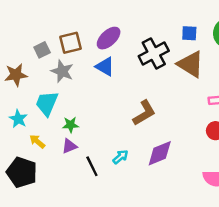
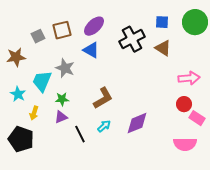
brown triangle: (191, 64) -> (163, 48), size x0.7
gray star: (62, 71) -> (65, 68), moved
brown L-shape: (144, 113) -> (103, 98), moved
yellow arrow: (37, 141) -> (34, 113), turned -112

